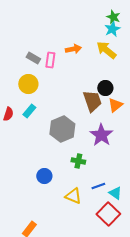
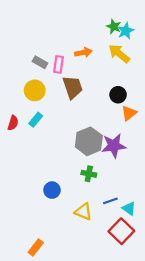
green star: (113, 17) -> (114, 27), moved
brown trapezoid: (92, 101) -> (73, 87), moved
gray hexagon: (62, 129) -> (89, 141), moved
purple star: (101, 135) -> (114, 146), turned 30

